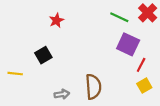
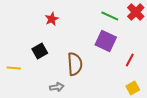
purple square: (128, 44) -> (106, 41), moved
yellow square: (144, 86) -> (133, 88), moved
brown semicircle: (93, 87) -> (75, 64), moved

